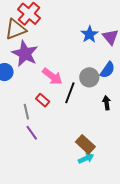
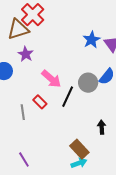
purple star: (25, 54) -> (26, 54), size x0.6
black arrow: (107, 103) -> (102, 127), moved
purple line: (32, 133) -> (24, 160), moved

